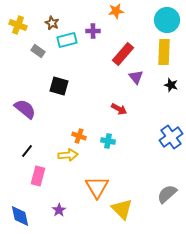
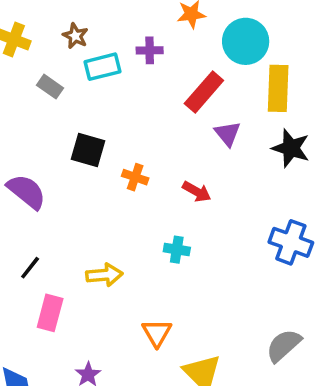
cyan circle: (167, 20) -> (246, 41), moved
black star: (171, 85) -> (291, 148), size x1.5
orange cross: (79, 136) -> (135, 177), moved
blue cross: (171, 137) -> (291, 242), turned -35
orange triangle: (97, 187) -> (157, 333), size x0.7

